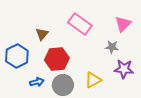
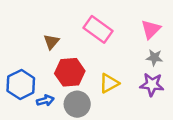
gray star: (112, 47) -> (154, 58), moved
blue hexagon: (17, 56) -> (21, 85), moved
yellow triangle: (93, 80) -> (109, 83), moved

